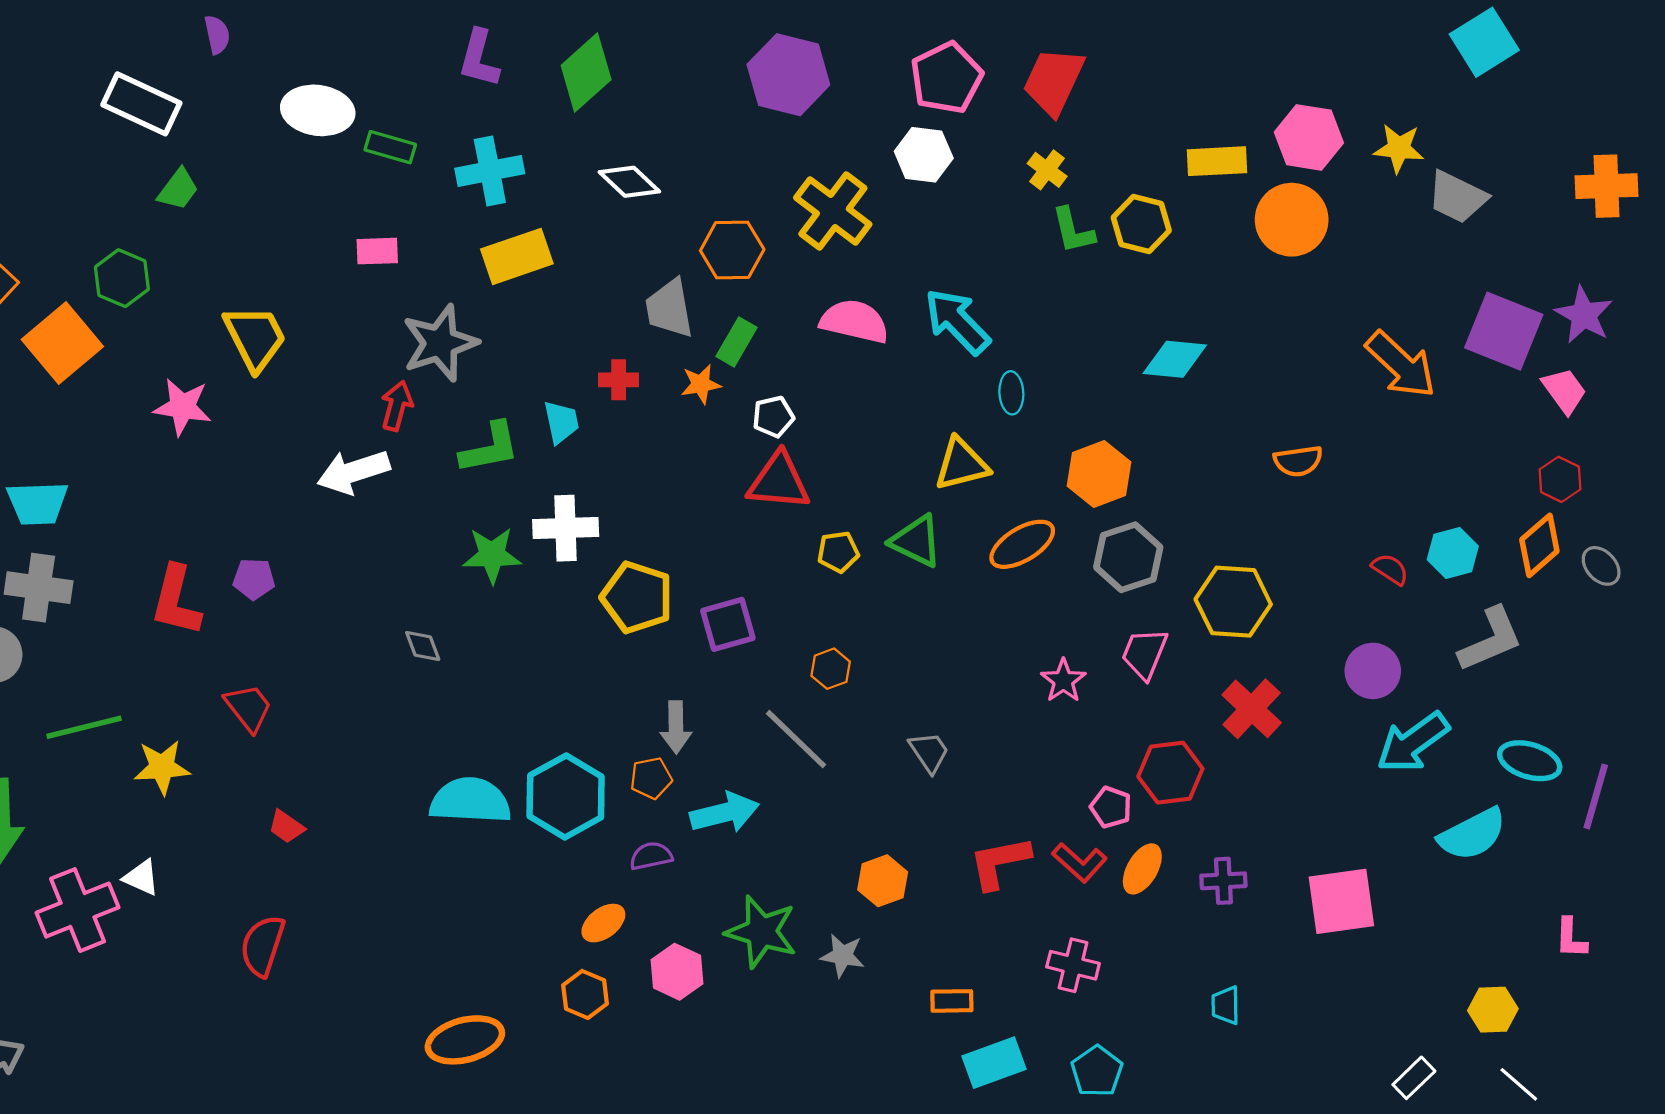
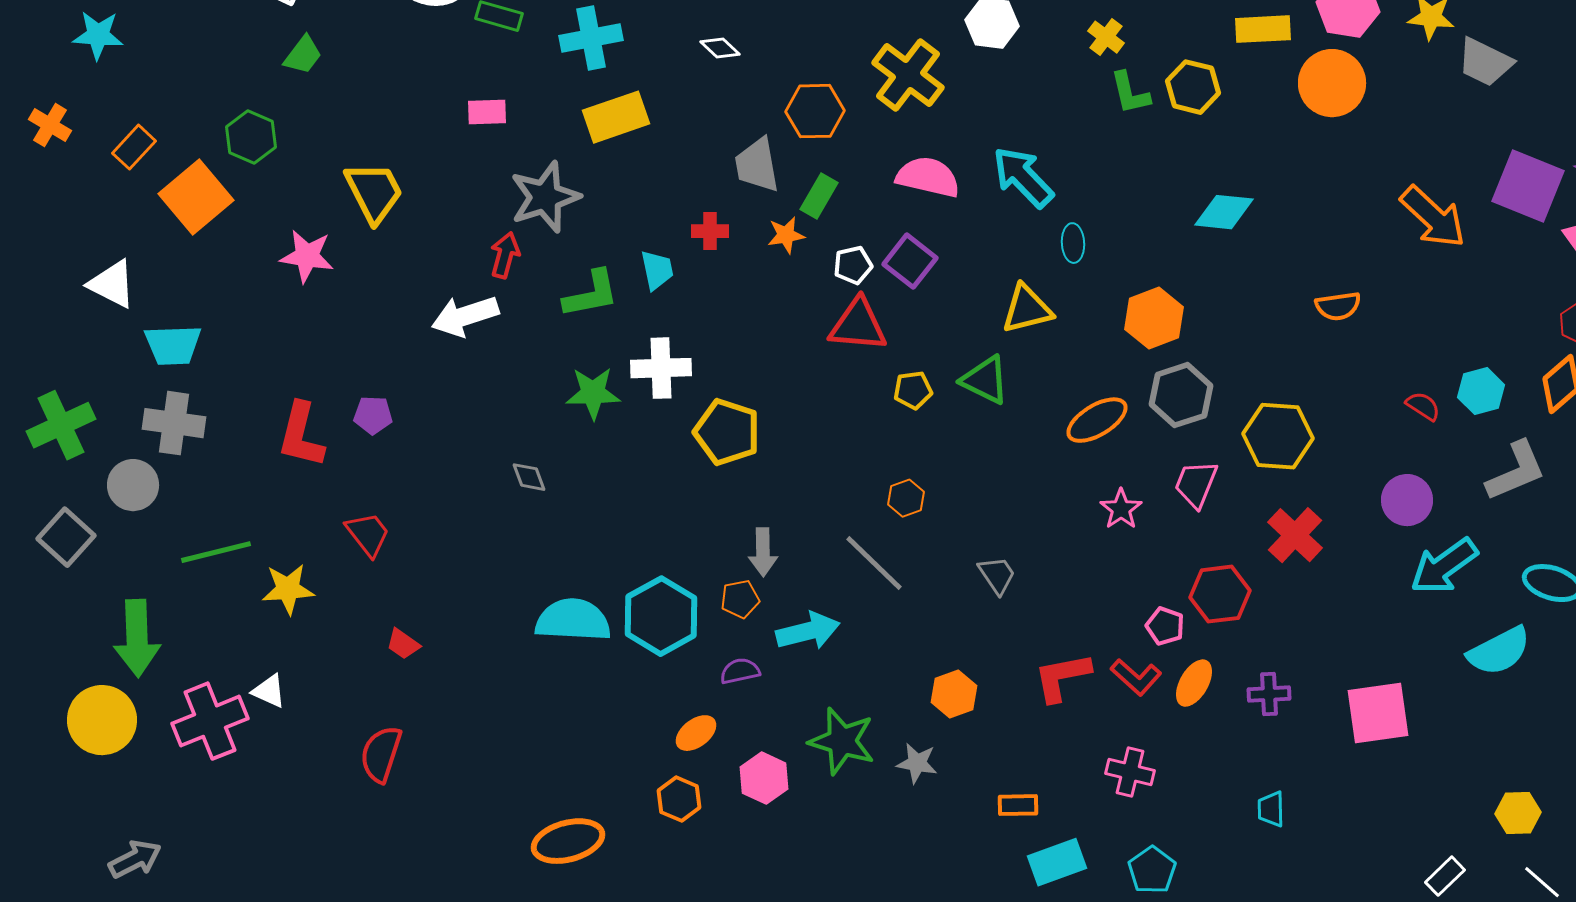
white diamond: (629, 182) -> (720, 48), size x0.7
orange ellipse: (1022, 544) -> (1097, 420), moved
purple square: (728, 624) -> (910, 261), moved, turned -36

